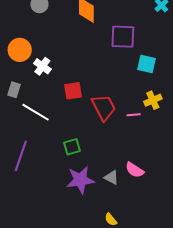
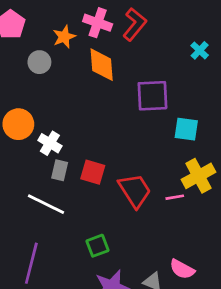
gray rectangle: (14, 90) -> (60, 170), moved
red square: (73, 91) -> (93, 172), turned 30
yellow cross: (153, 100) -> (198, 176), size x1.4

